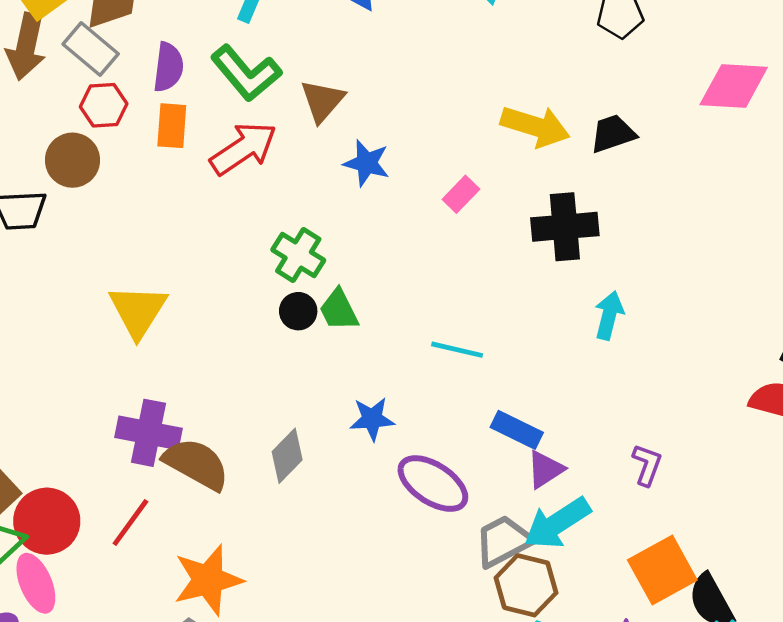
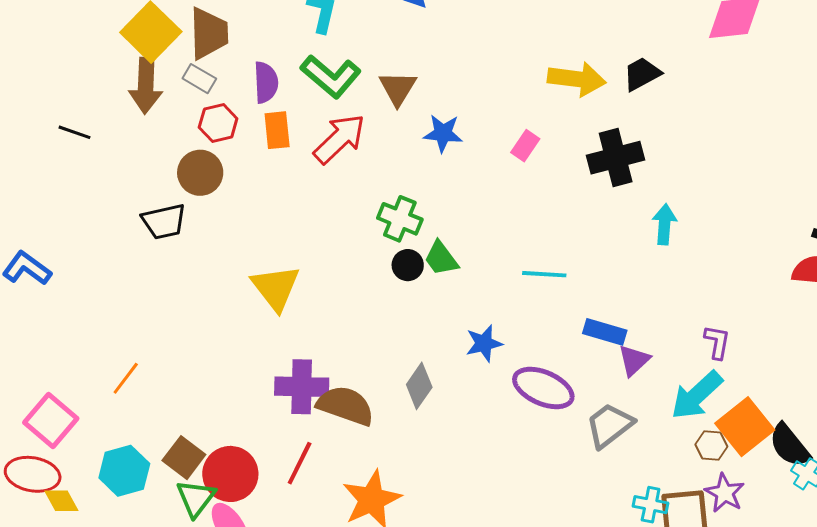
gray rectangle: (91, 49) -> (199, 79), size x0.7
cyan arrow: (557, 523) -> (697, 395), moved
brown hexagon: (526, 585) -> (711, 446), moved, size x0.6

